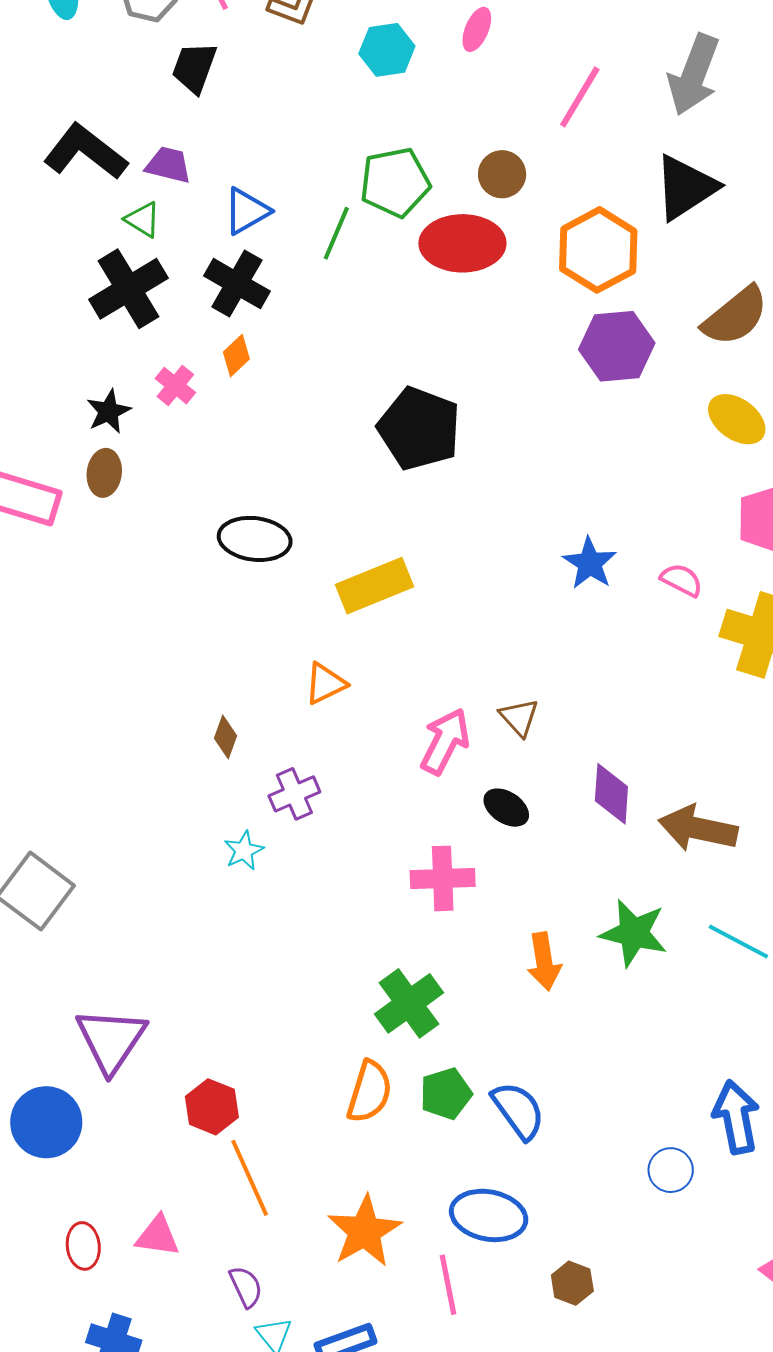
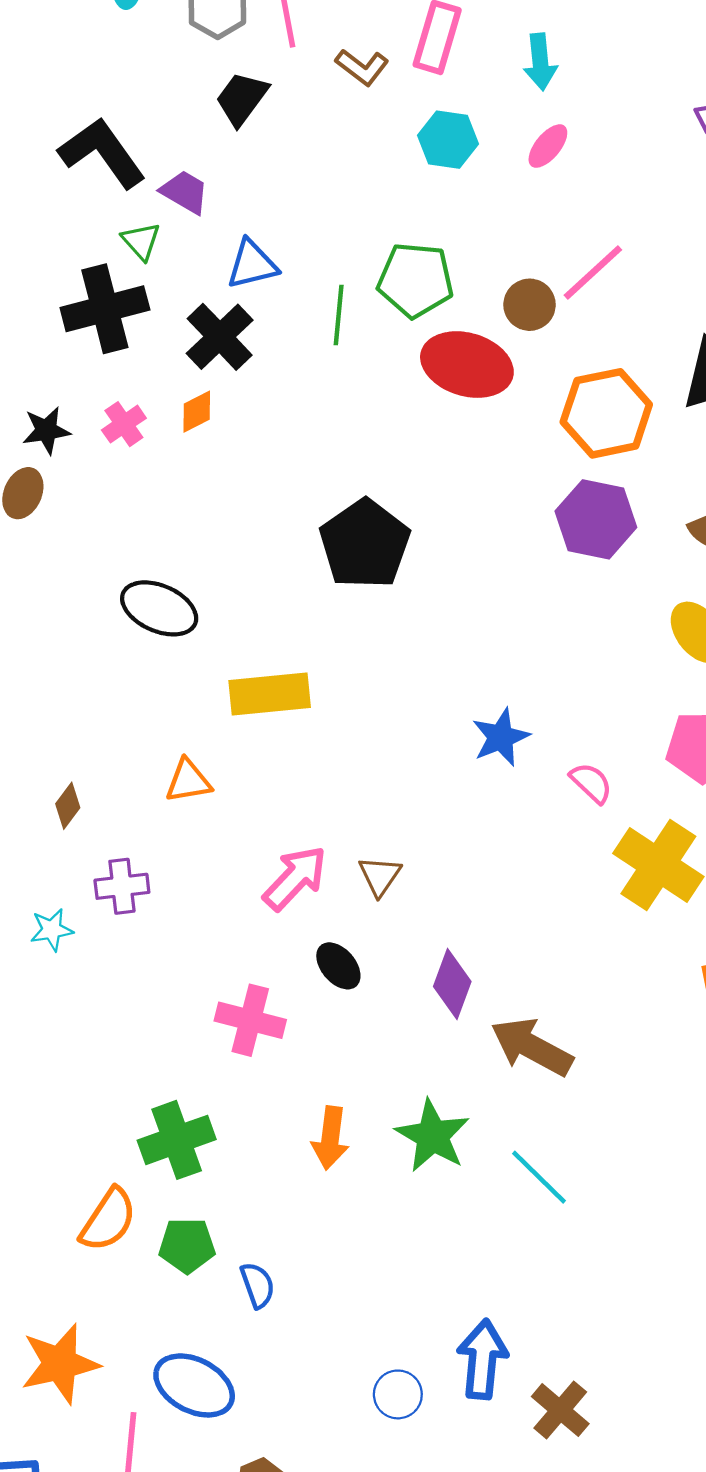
pink line: (580, 97) -> (593, 272), moved
green line: (336, 233) -> (339, 315), turned -34
blue semicircle: (518, 1110) -> (258, 1285), size x0.7

